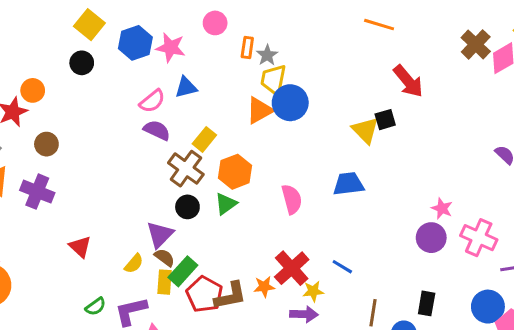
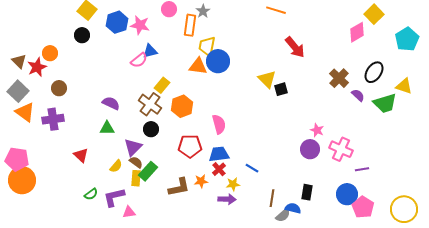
brown cross: (476, 44) -> (339, 78), moved
orange rectangle: (247, 48) -> (190, 25), size x1.5
gray star: (267, 55) -> (203, 11), moved
pink semicircle: (152, 101) -> (139, 60), moved
orange triangle: (260, 110) -> (198, 66), turned 36
black square: (385, 120) -> (281, 89), moved
purple semicircle: (157, 130) -> (111, 103), moved
blue trapezoid: (348, 184) -> (219, 154), moved
purple cross: (37, 192) -> (53, 119), turned -30
green triangle: (226, 204) -> (107, 128), moved, turned 35
red cross: (292, 268) -> (219, 169), size x0.6
red pentagon: (204, 294) -> (190, 146), moved, turned -30

